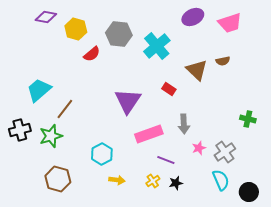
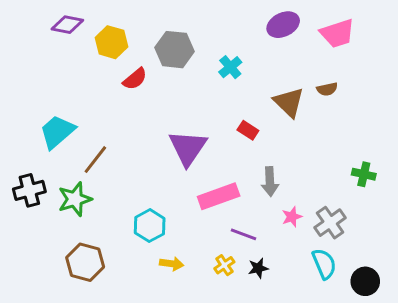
cyan cross: (157, 46) -> (230, 67), size x0.6

